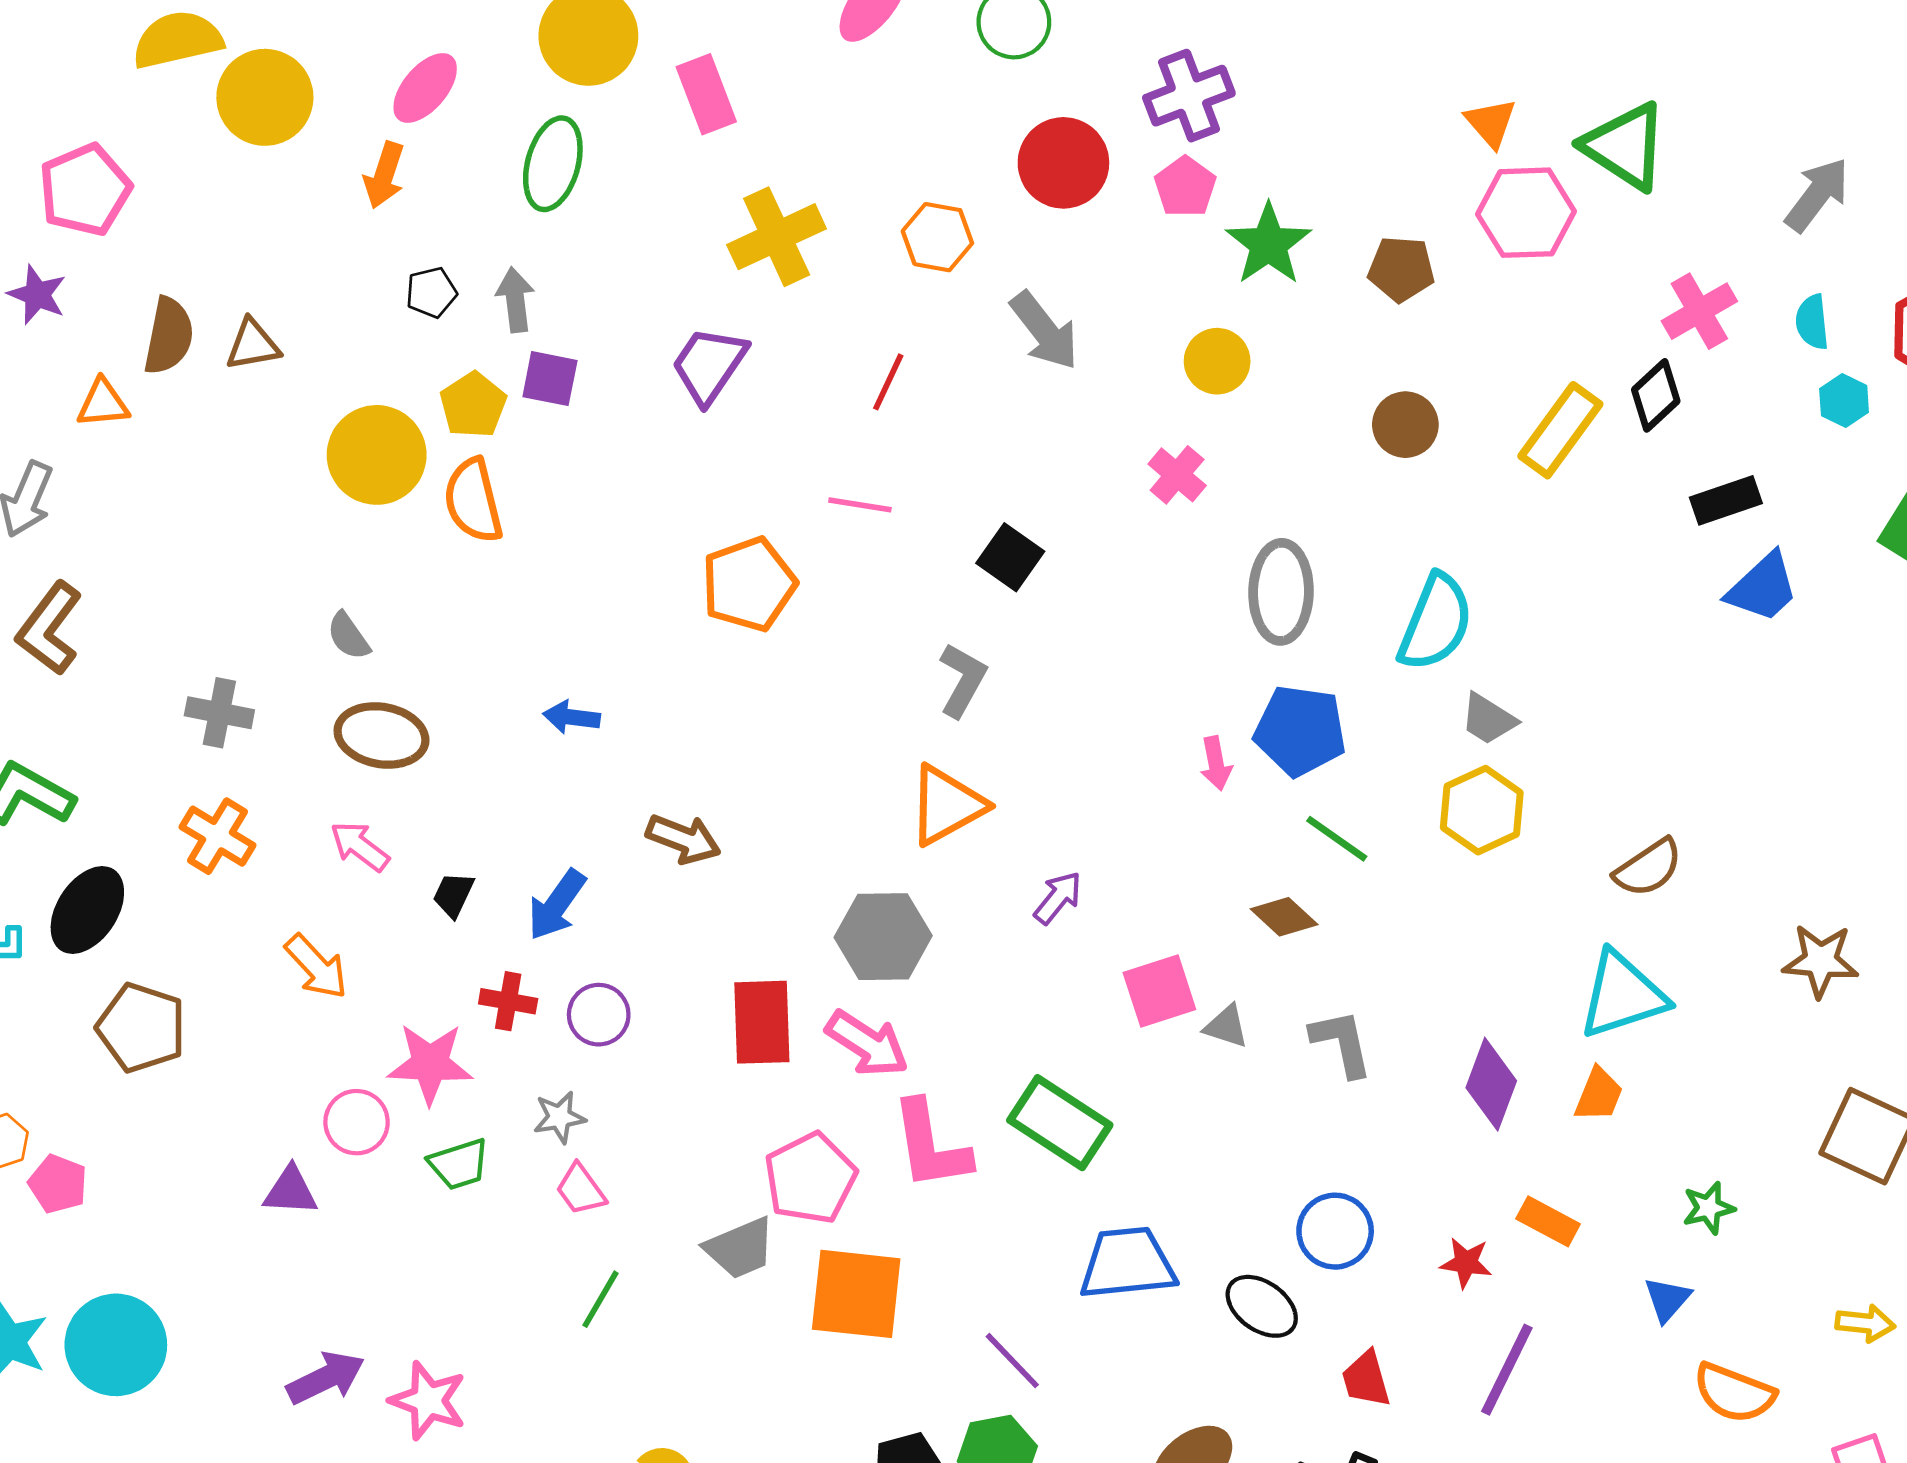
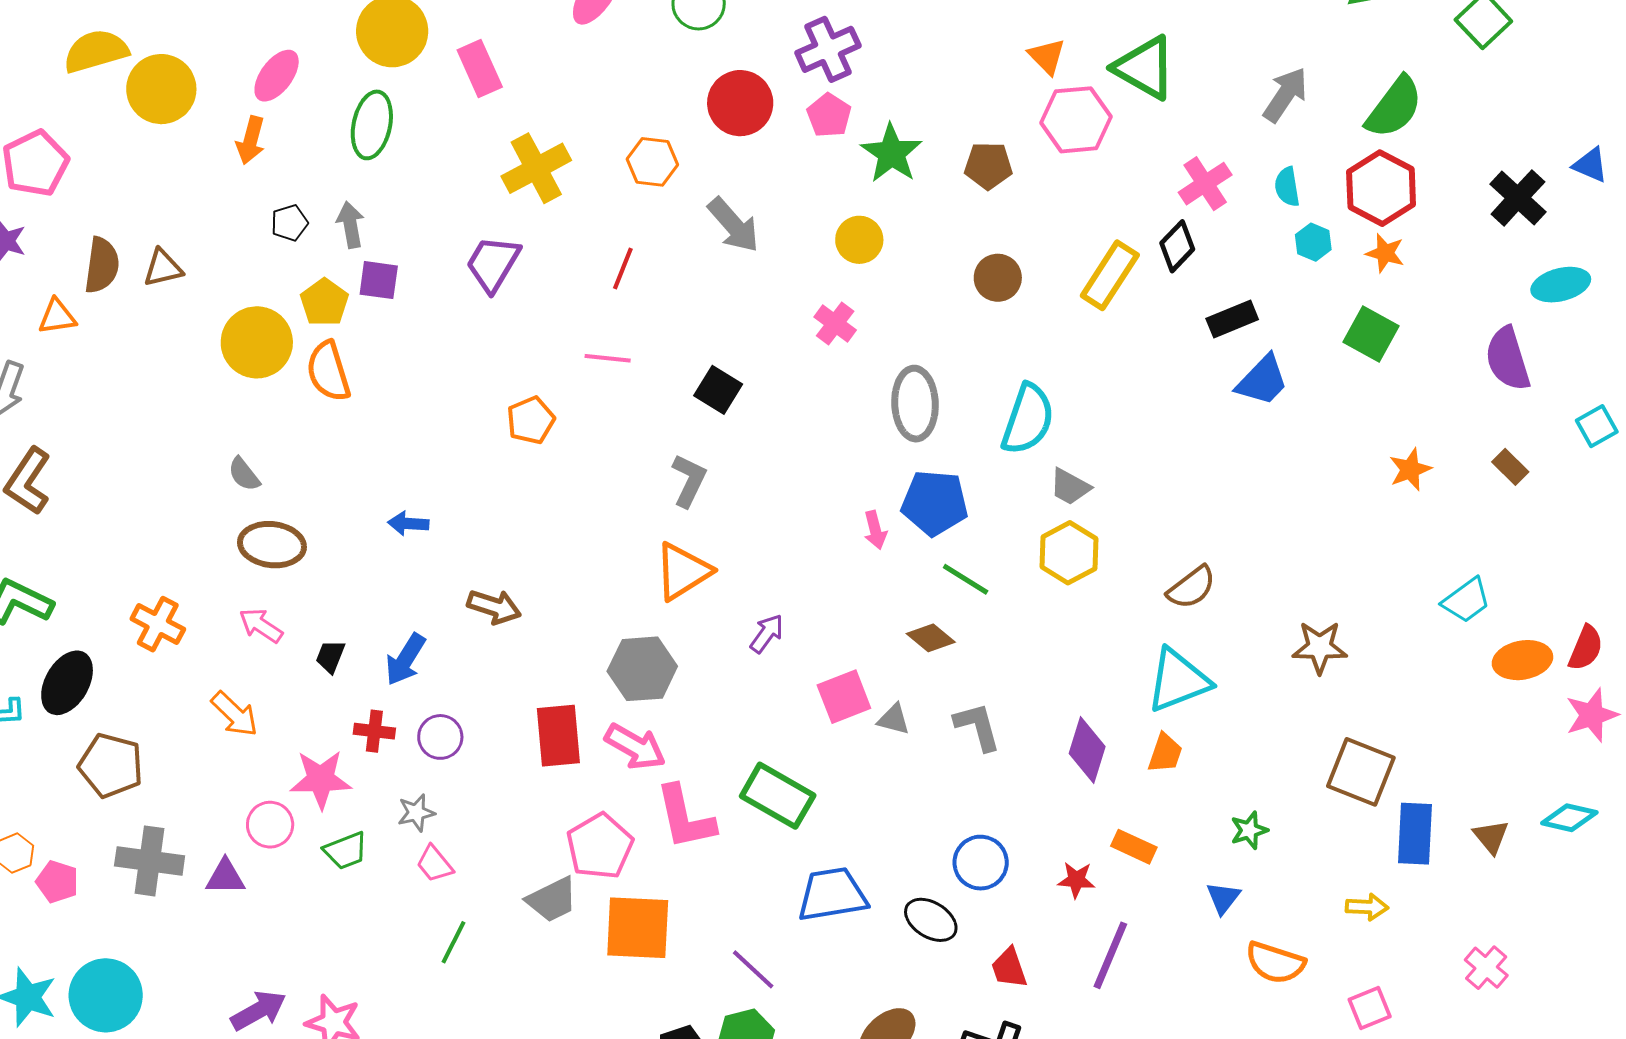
orange pentagon: (749, 584) -> (531, 420), size x0.7
gray cross: (219, 713) -> (150, 861), moved, size x1.4

